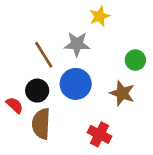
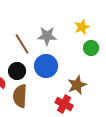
yellow star: (100, 16) -> (82, 27), moved
brown star: (122, 93) -> (77, 85), moved, turned 30

